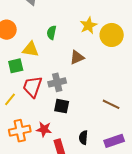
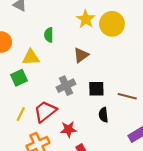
red trapezoid: (33, 87) -> (45, 111), moved, turned 45
black square: (62, 106) -> (96, 89), moved
red star: (44, 129) -> (69, 129), moved
black semicircle: (83, 138) -> (103, 115), moved

